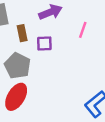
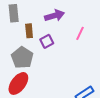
purple square: (44, 43) -> (47, 41), turned -32

